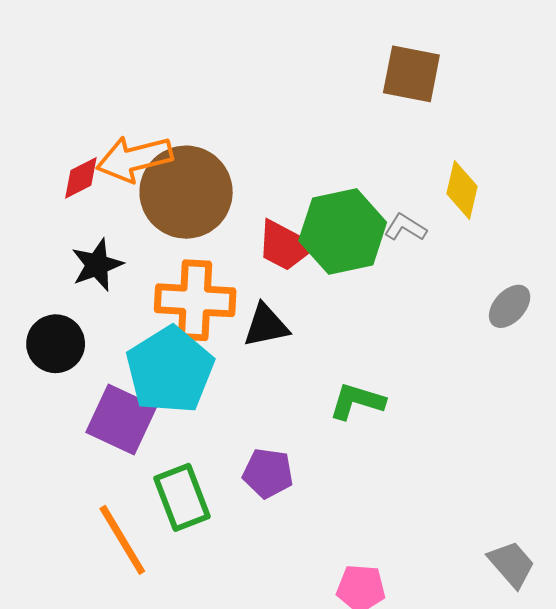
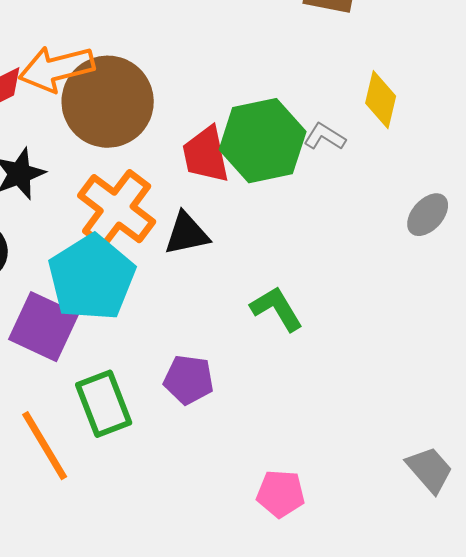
red trapezoid: (285, 246) -> (206, 155), turned 50
orange cross: (195, 300) -> (117, 209), turned 34
green L-shape: (357, 401) -> (277, 309), turned 42

